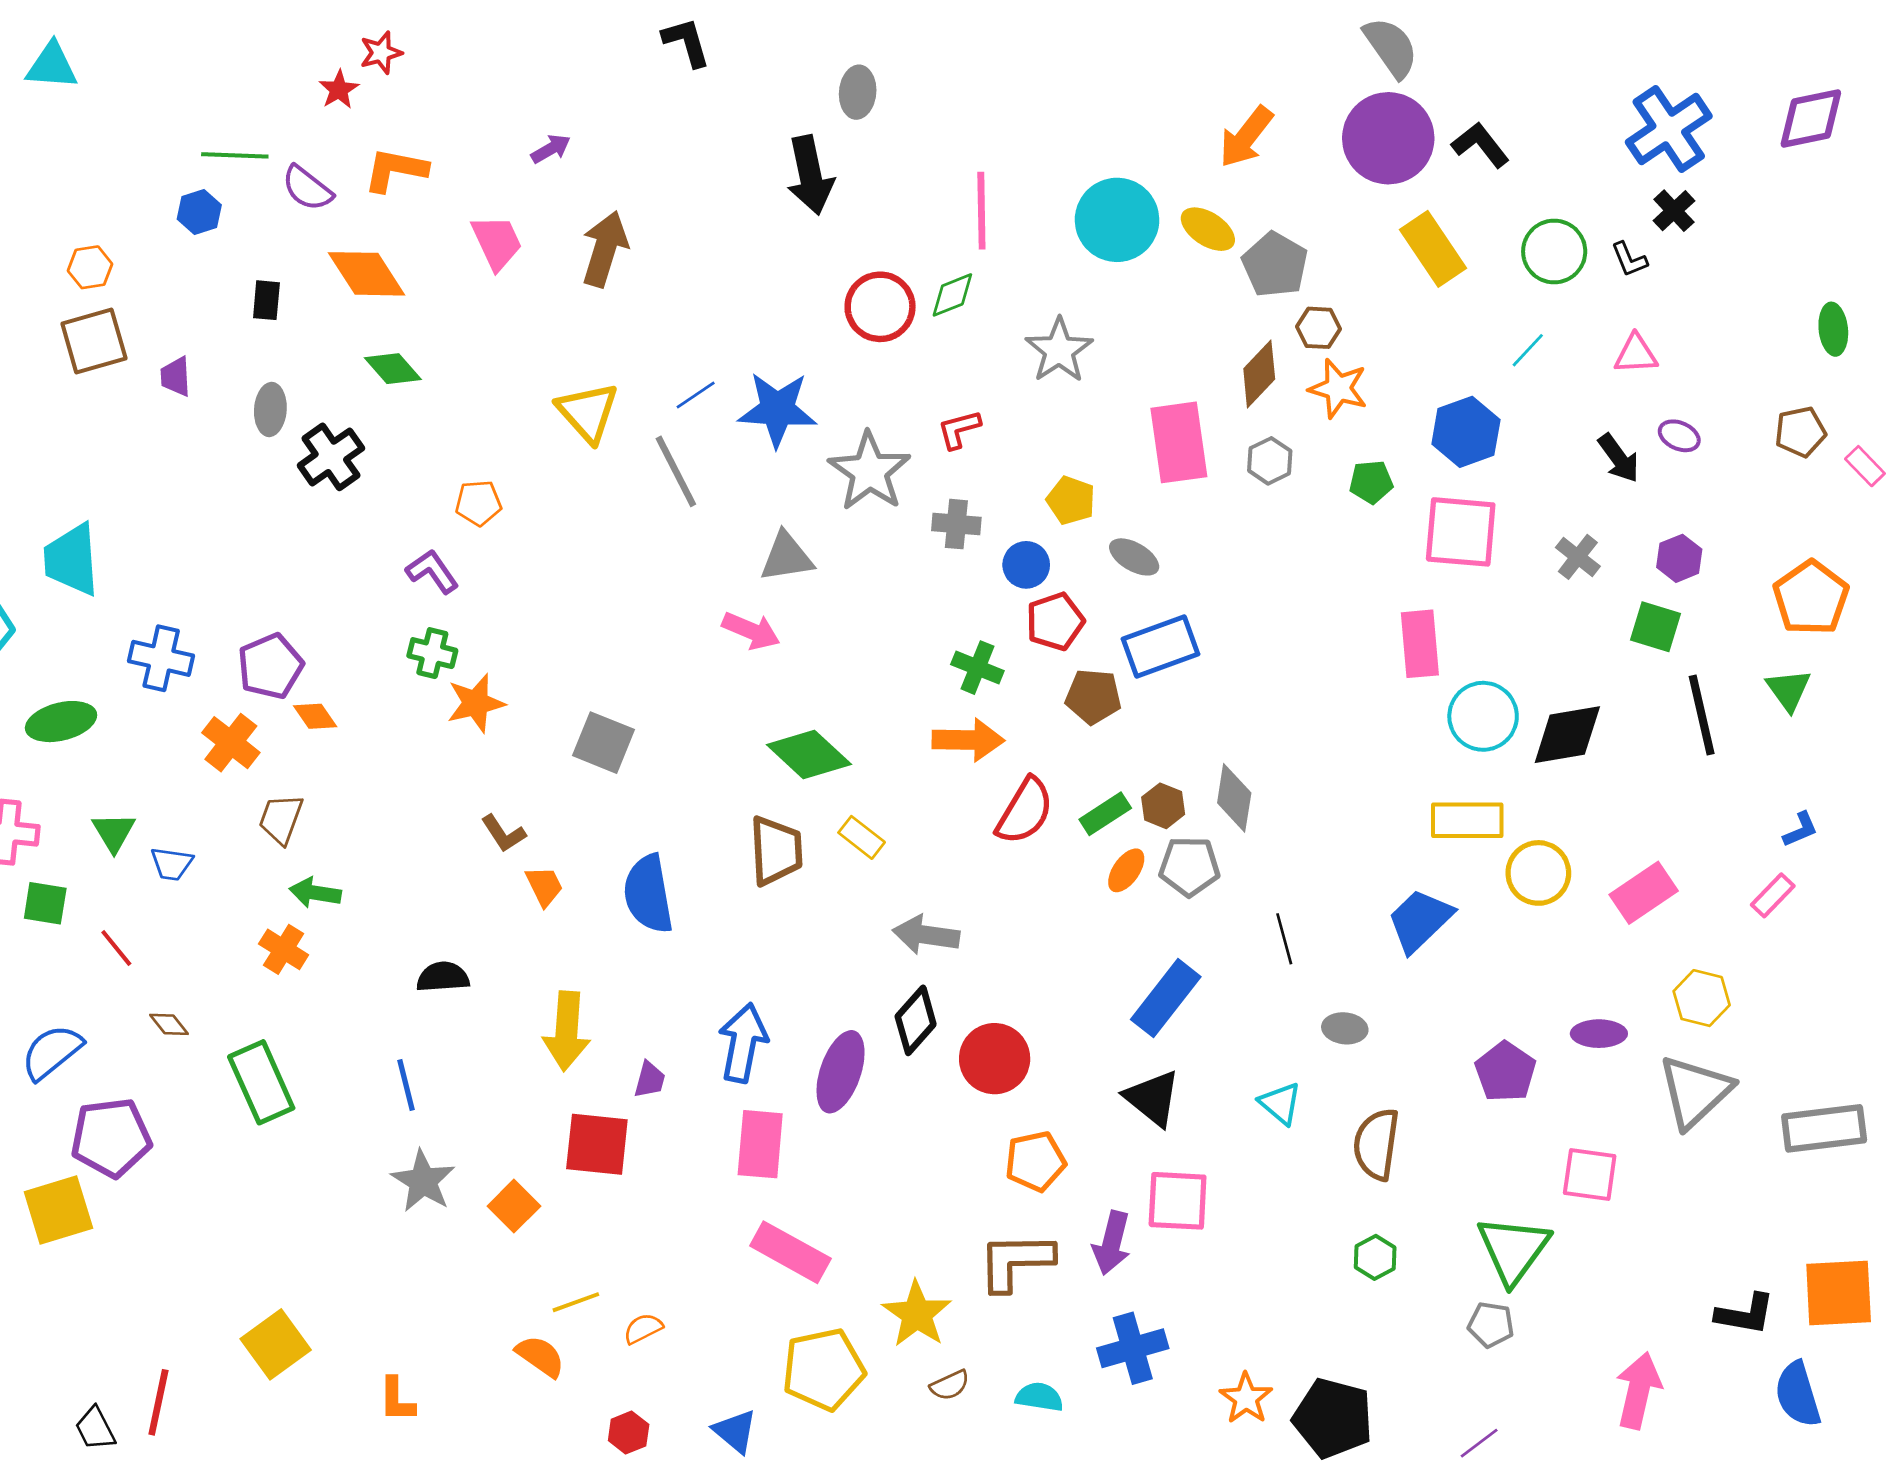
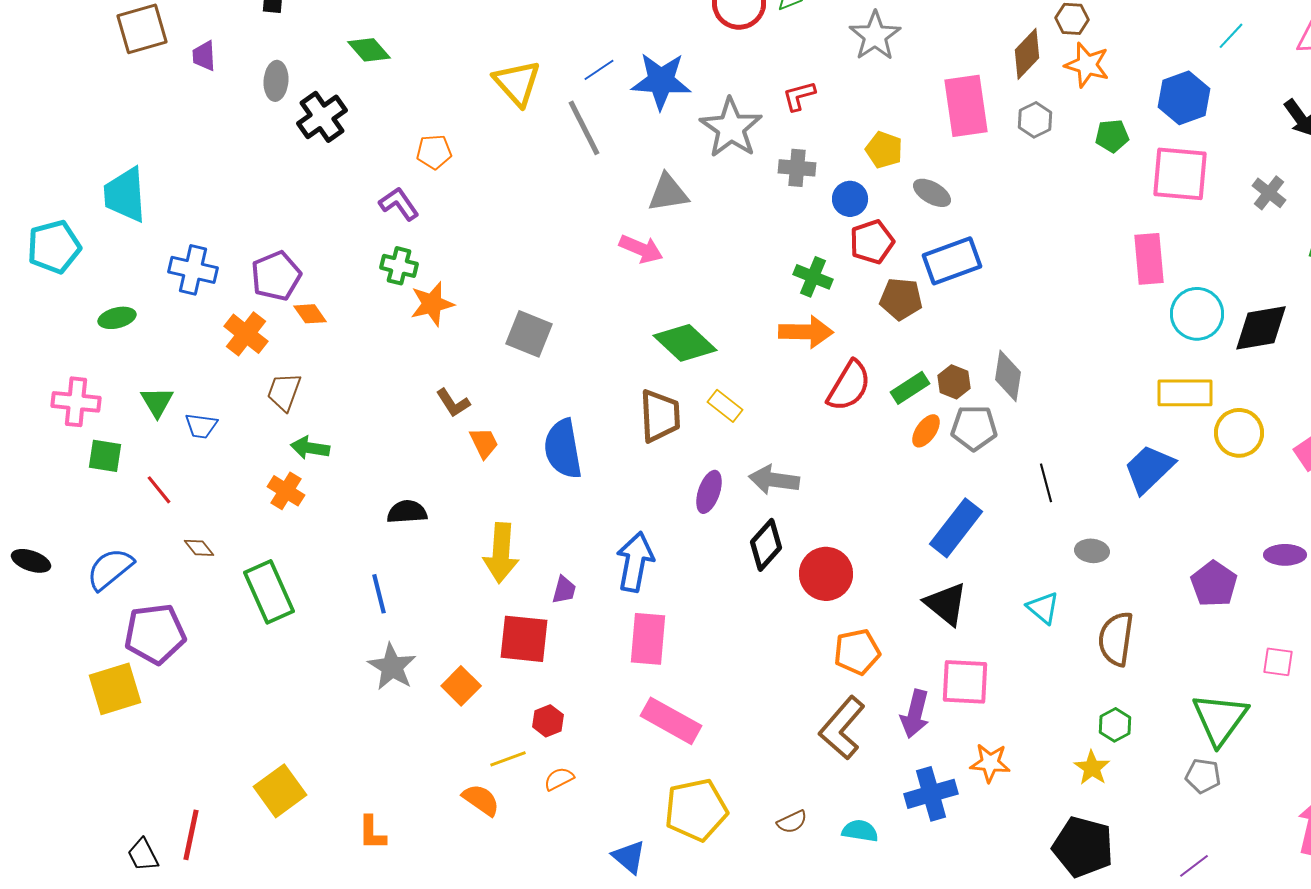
green ellipse: (61, 722) -> (117, 318), size x0.7
purple ellipse: (841, 1072) -> (709, 492), moved, size x0.7
pink square: (1590, 1174) -> (1278, 662), size x0.7
brown L-shape: (1016, 1261) -> (842, 728), turned -48
yellow star: (917, 1314) -> (1092, 768), moved, size x0.7
orange star: (1246, 1398) -> (990, 763), moved, turned -30
red hexagon: (629, 1433) -> (548, 721), moved

